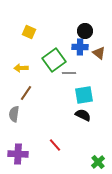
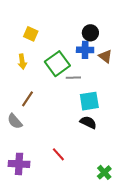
yellow arrow: (21, 68) -> (22, 62), moved, turned -96
gray semicircle: (14, 114) -> (15, 121), turned -49

